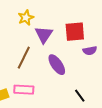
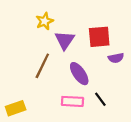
pink rectangle: (24, 90) -> (72, 101), moved
black line: (80, 96) -> (100, 99), moved

